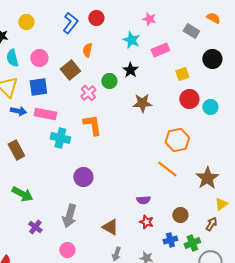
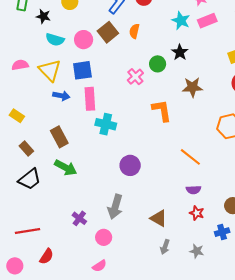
pink rectangle: (160, 50) -> (207, 21), moved
cyan semicircle: (12, 58) -> (55, 40), turned -60
brown square: (70, 70) -> (108, 32), moved
pink rectangle: (45, 114) -> (90, 99), turned 75
orange L-shape: (92, 125) -> (162, 110), moved
orange line: (167, 169) -> (190, 157), moved
green arrow: (22, 194) -> (66, 168), moved
pink circle: (67, 250) -> (104, 237), moved

